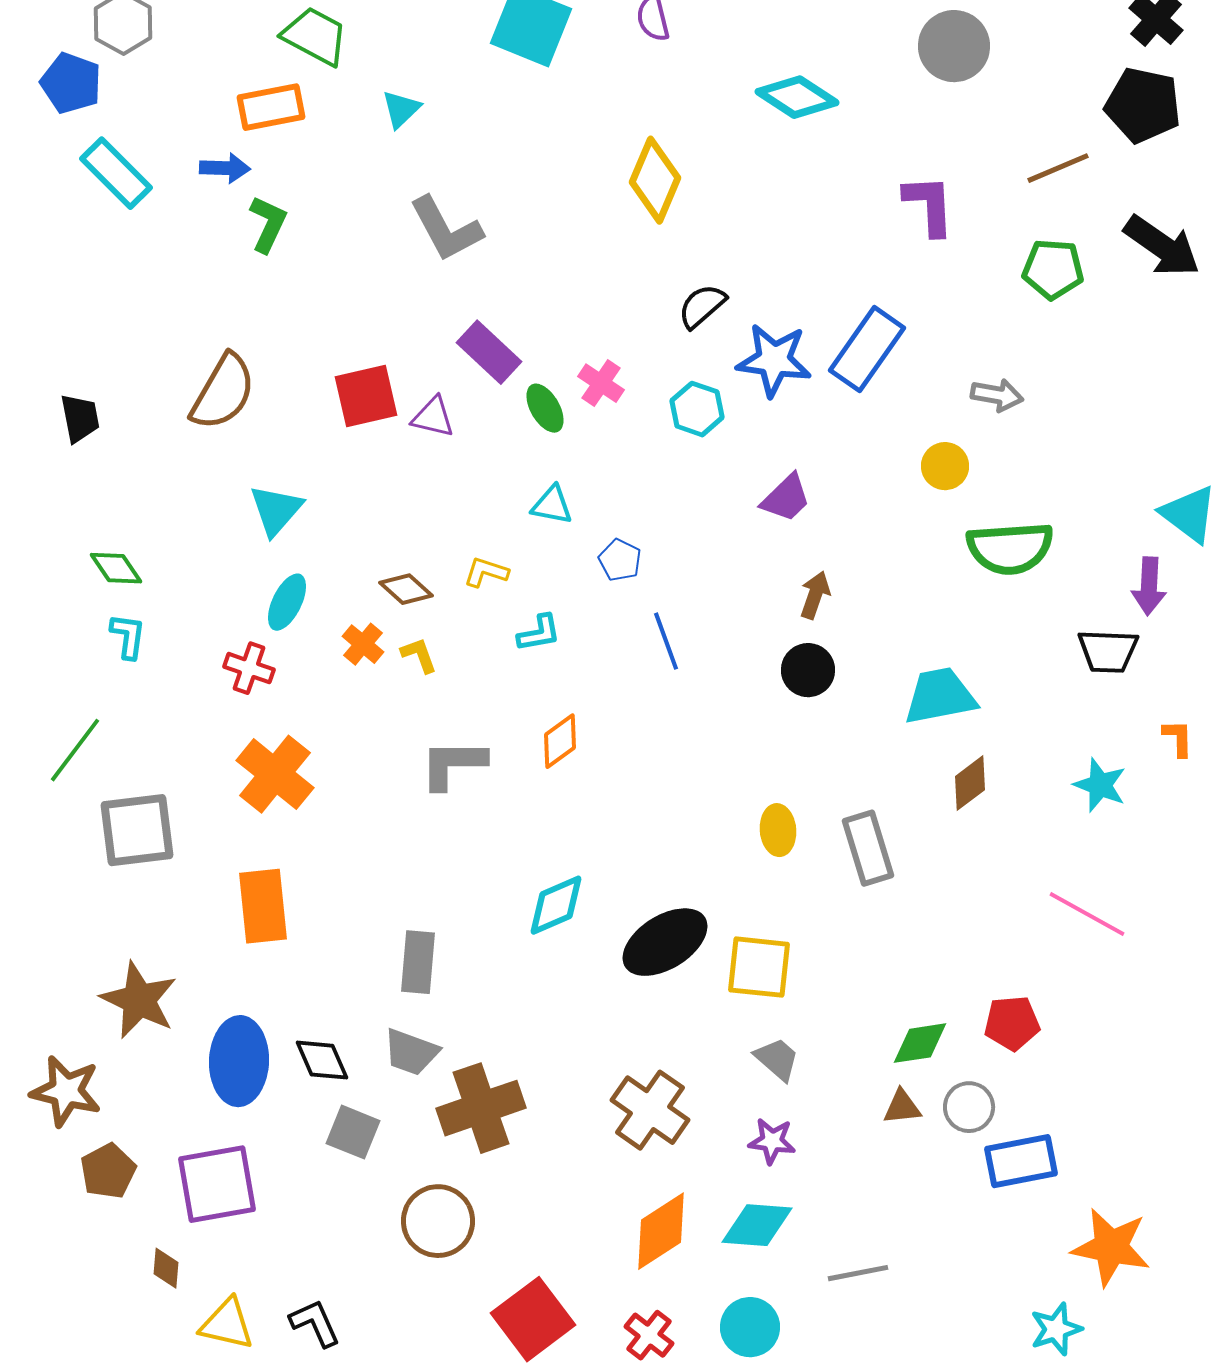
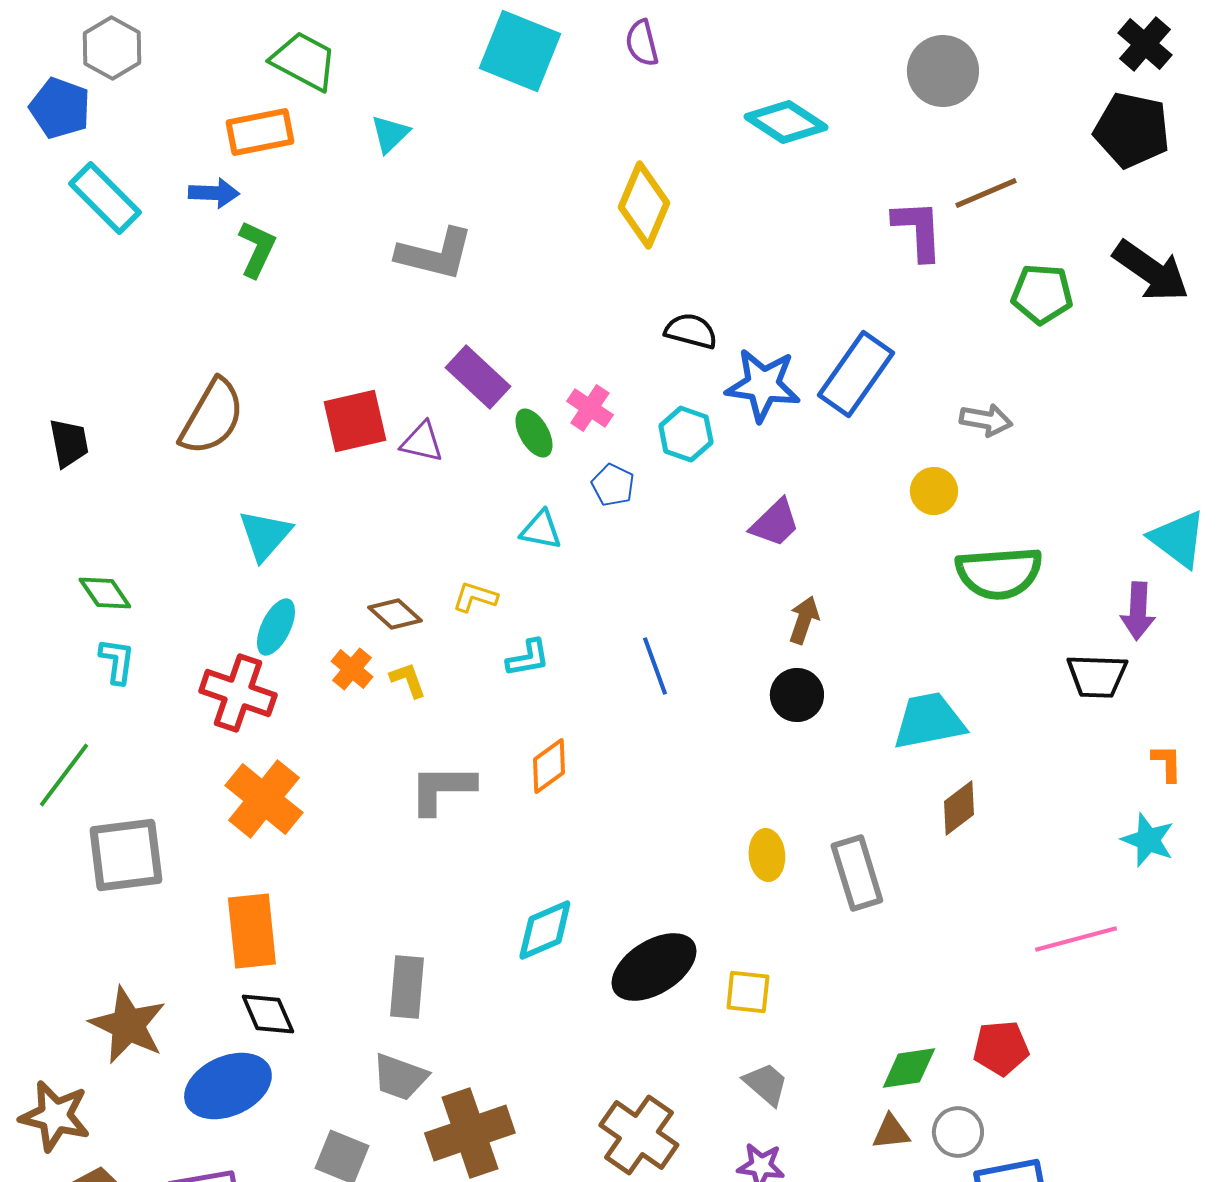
brown line: (1058, 168) -> (986, 193), moved
gray L-shape: (446, 229) -> (435, 254), turned -48
black semicircle: (702, 306) -> (691, 331), turned 56
blue pentagon: (620, 560) -> (613, 485), moved
red cross: (249, 668) -> (238, 693), size x1.5
cyan star: (1100, 785) -> (1148, 840), moved
pink line: (1087, 914) -> (1076, 939), turned -44
yellow square: (759, 967) -> (748, 992), size x0.7
black diamond: (322, 1060) -> (268, 1014), moved
blue ellipse: (239, 1061) -> (228, 1086), turned 64

